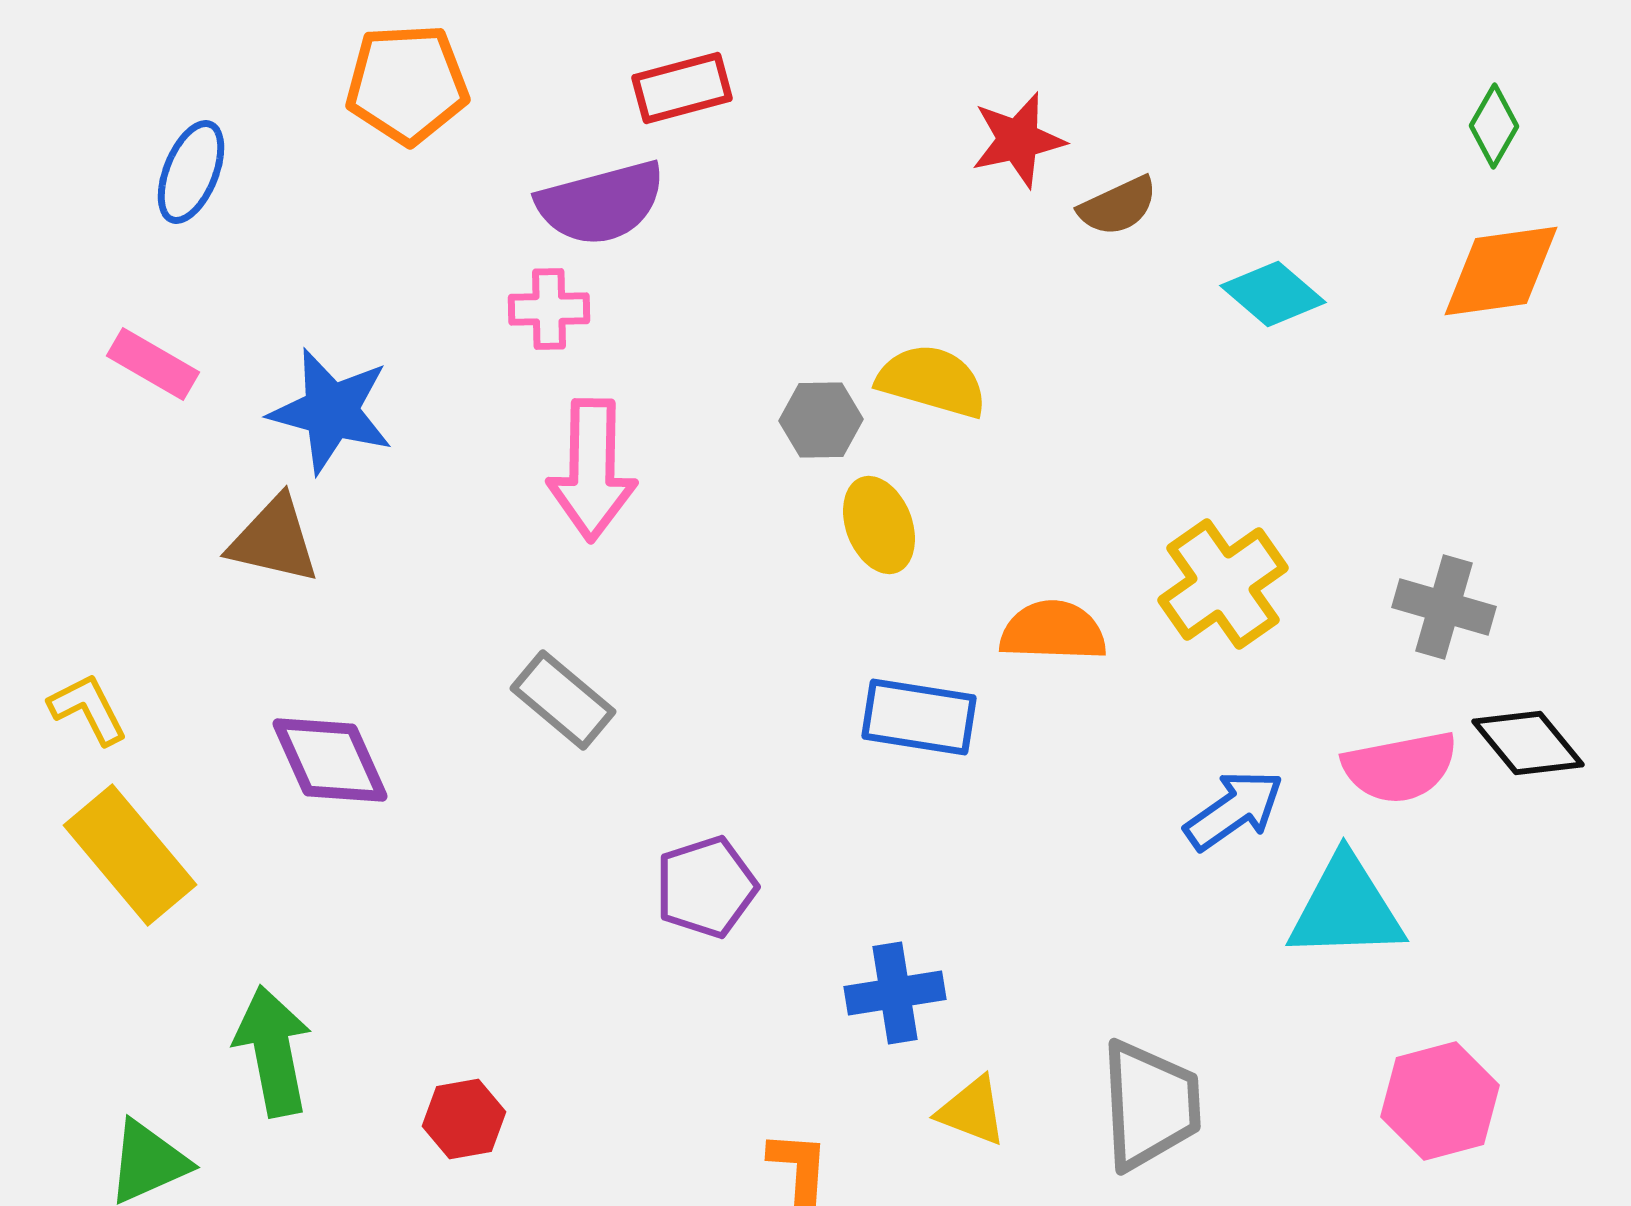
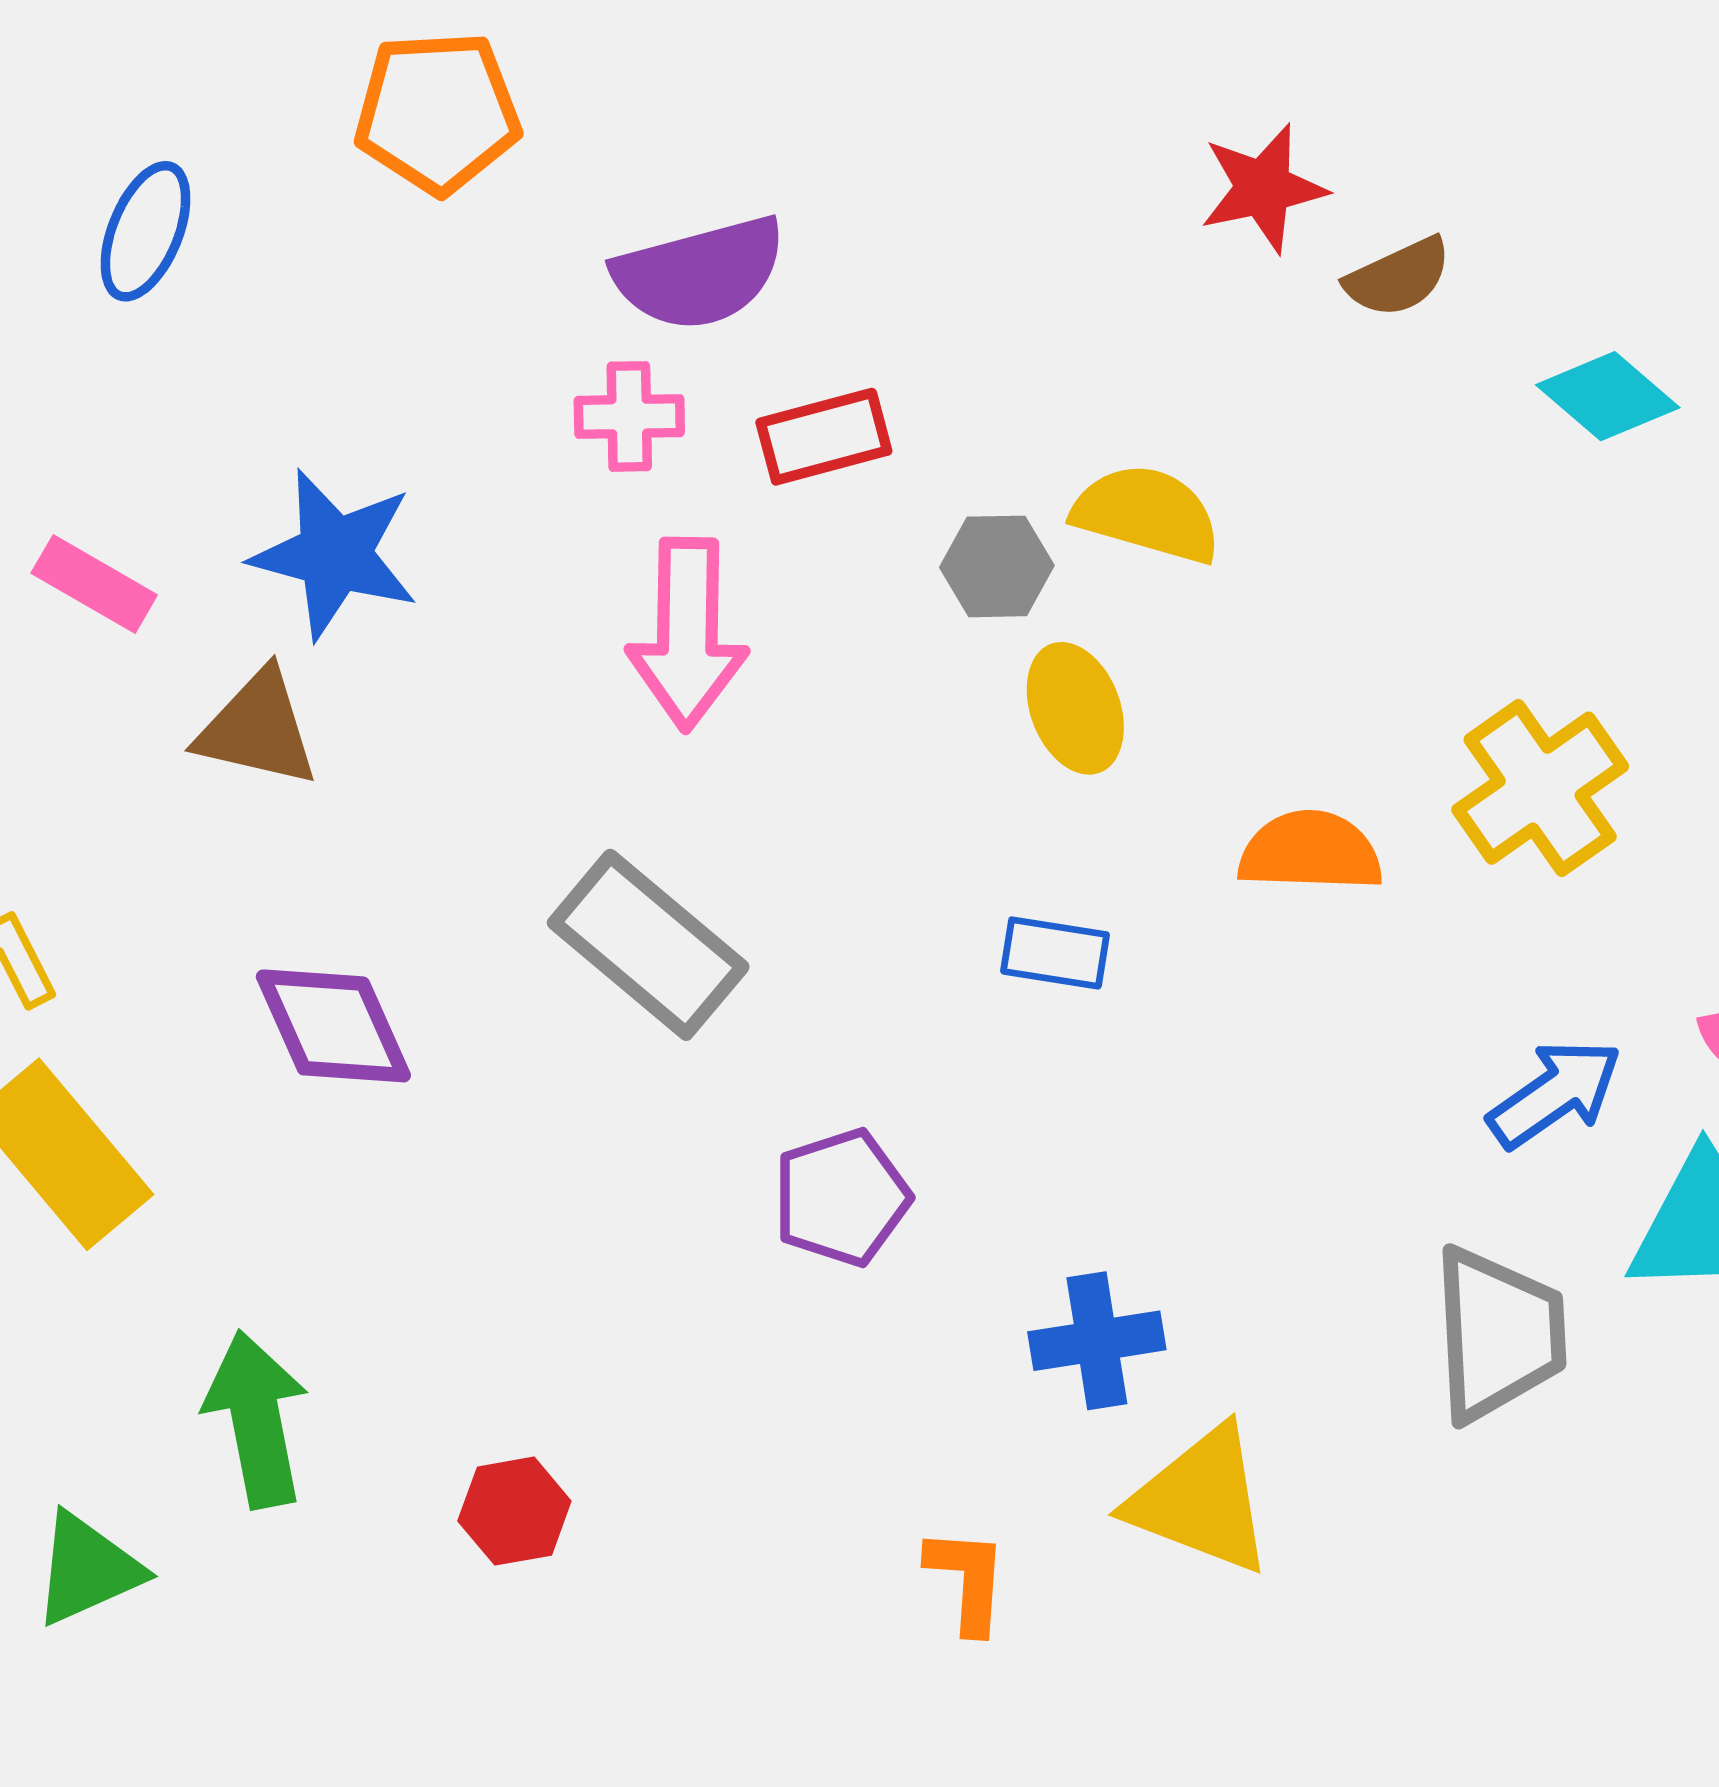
red rectangle: (682, 88) -> (824, 437), moved
pink rectangle: (153, 364) -> (94, 584), moved
gray rectangle: (563, 700) -> (648, 945), size x1.4
blue rectangle: (919, 717) -> (1055, 953), moved, size x0.7
gray trapezoid: (1150, 1105) -> (1498, 1334), moved
yellow triangle: (972, 1111) -> (1201, 1500), size x1.6

